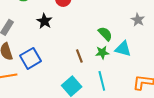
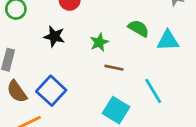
green star: (102, 53) -> (99, 42), moved
brown line: (79, 56) -> (114, 68), turned -40

